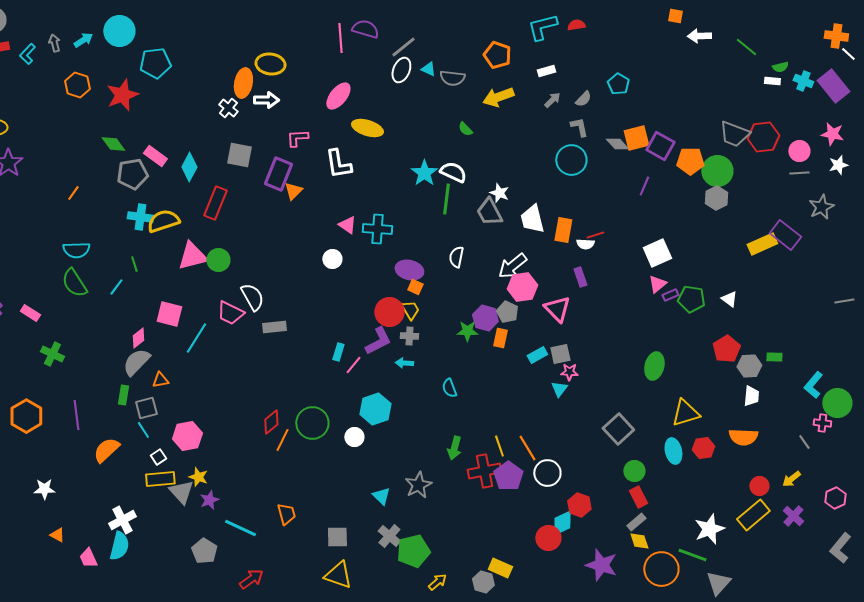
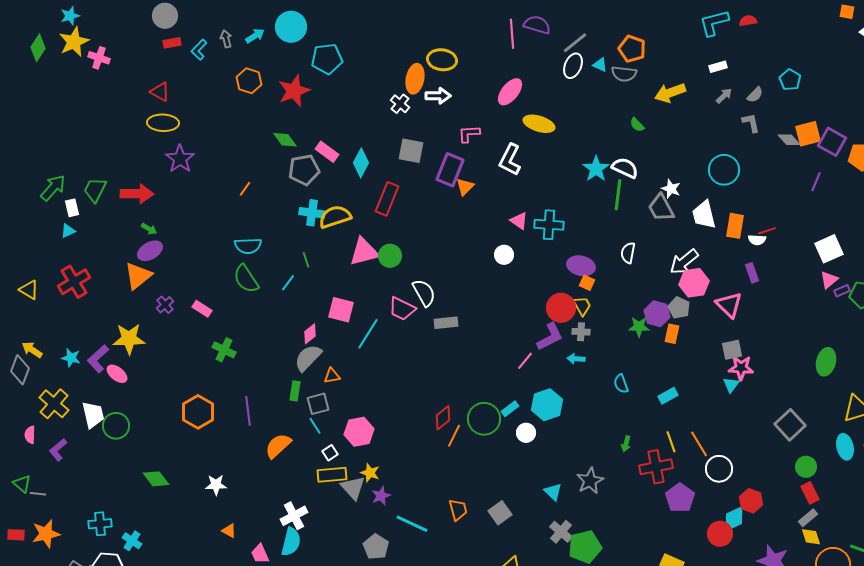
orange pentagon: (497, 55) -> (632, 49), moved
cyan circle: (571, 160) -> (724, 170), moved
white L-shape: (338, 164) -> (510, 160), turned 36
cyan rectangle: (338, 352) -> (510, 409), moved, turned 36
cyan rectangle: (537, 355) -> (668, 396), moved
pink star: (569, 372) -> (741, 368), size x1.4
green arrow: (454, 448) -> (626, 444), size x0.7
purple pentagon: (508, 476) -> (680, 498), moved
gray square: (337, 537) -> (500, 513), moved, turned -35

